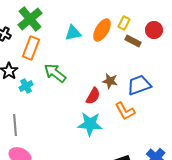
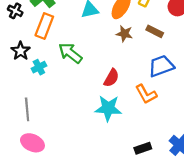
brown rectangle: (133, 41) -> (155, 31), moved
brown star: (110, 81) -> (124, 34), moved

